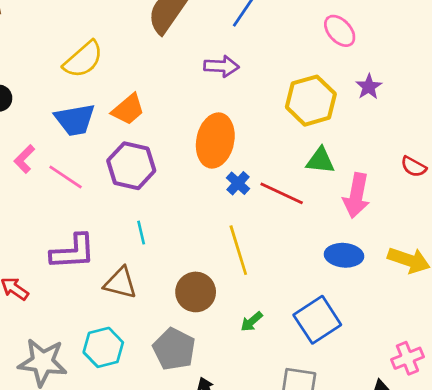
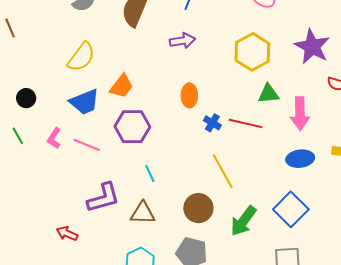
purple star: (369, 87) -> (312, 47), moved, size x1.8
orange ellipse: (215, 141) -> (189, 95), size x0.6
green arrow: (252, 322) -> (243, 221), size x1.8

